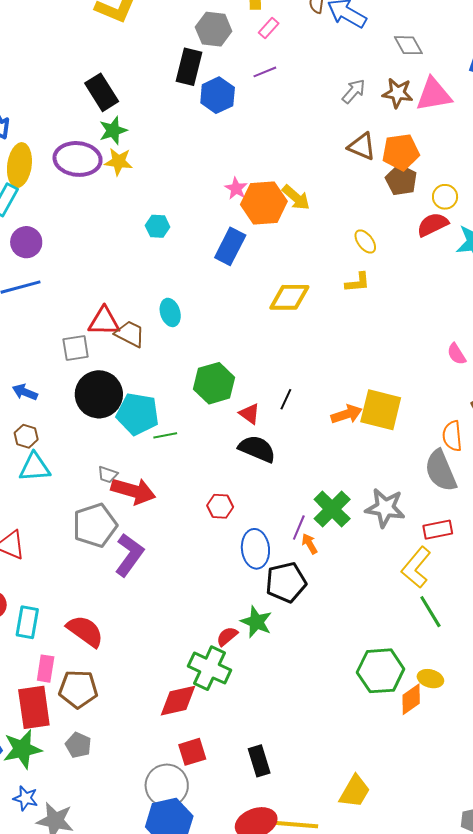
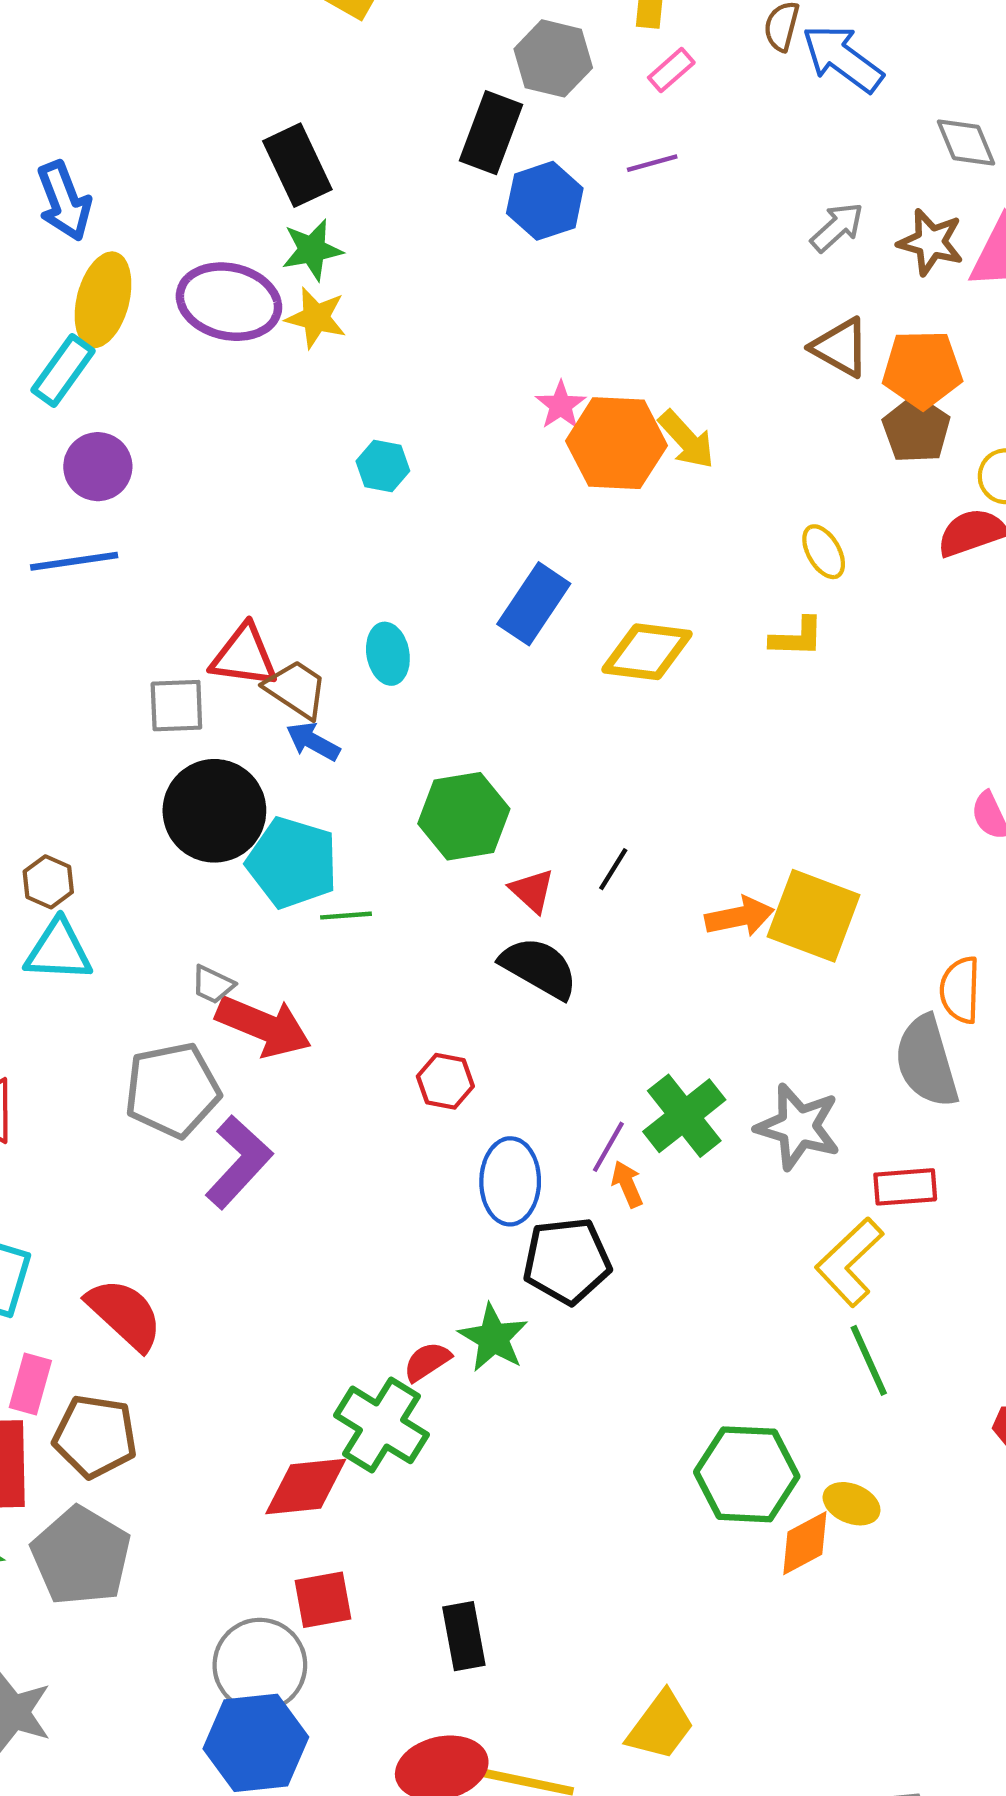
blue rectangle: (230, 246) -> (534, 604), moved
blue arrow: (25, 392) -> (313, 741), moved
gray pentagon: (78, 745) -> (81, 1556), size x1.8

